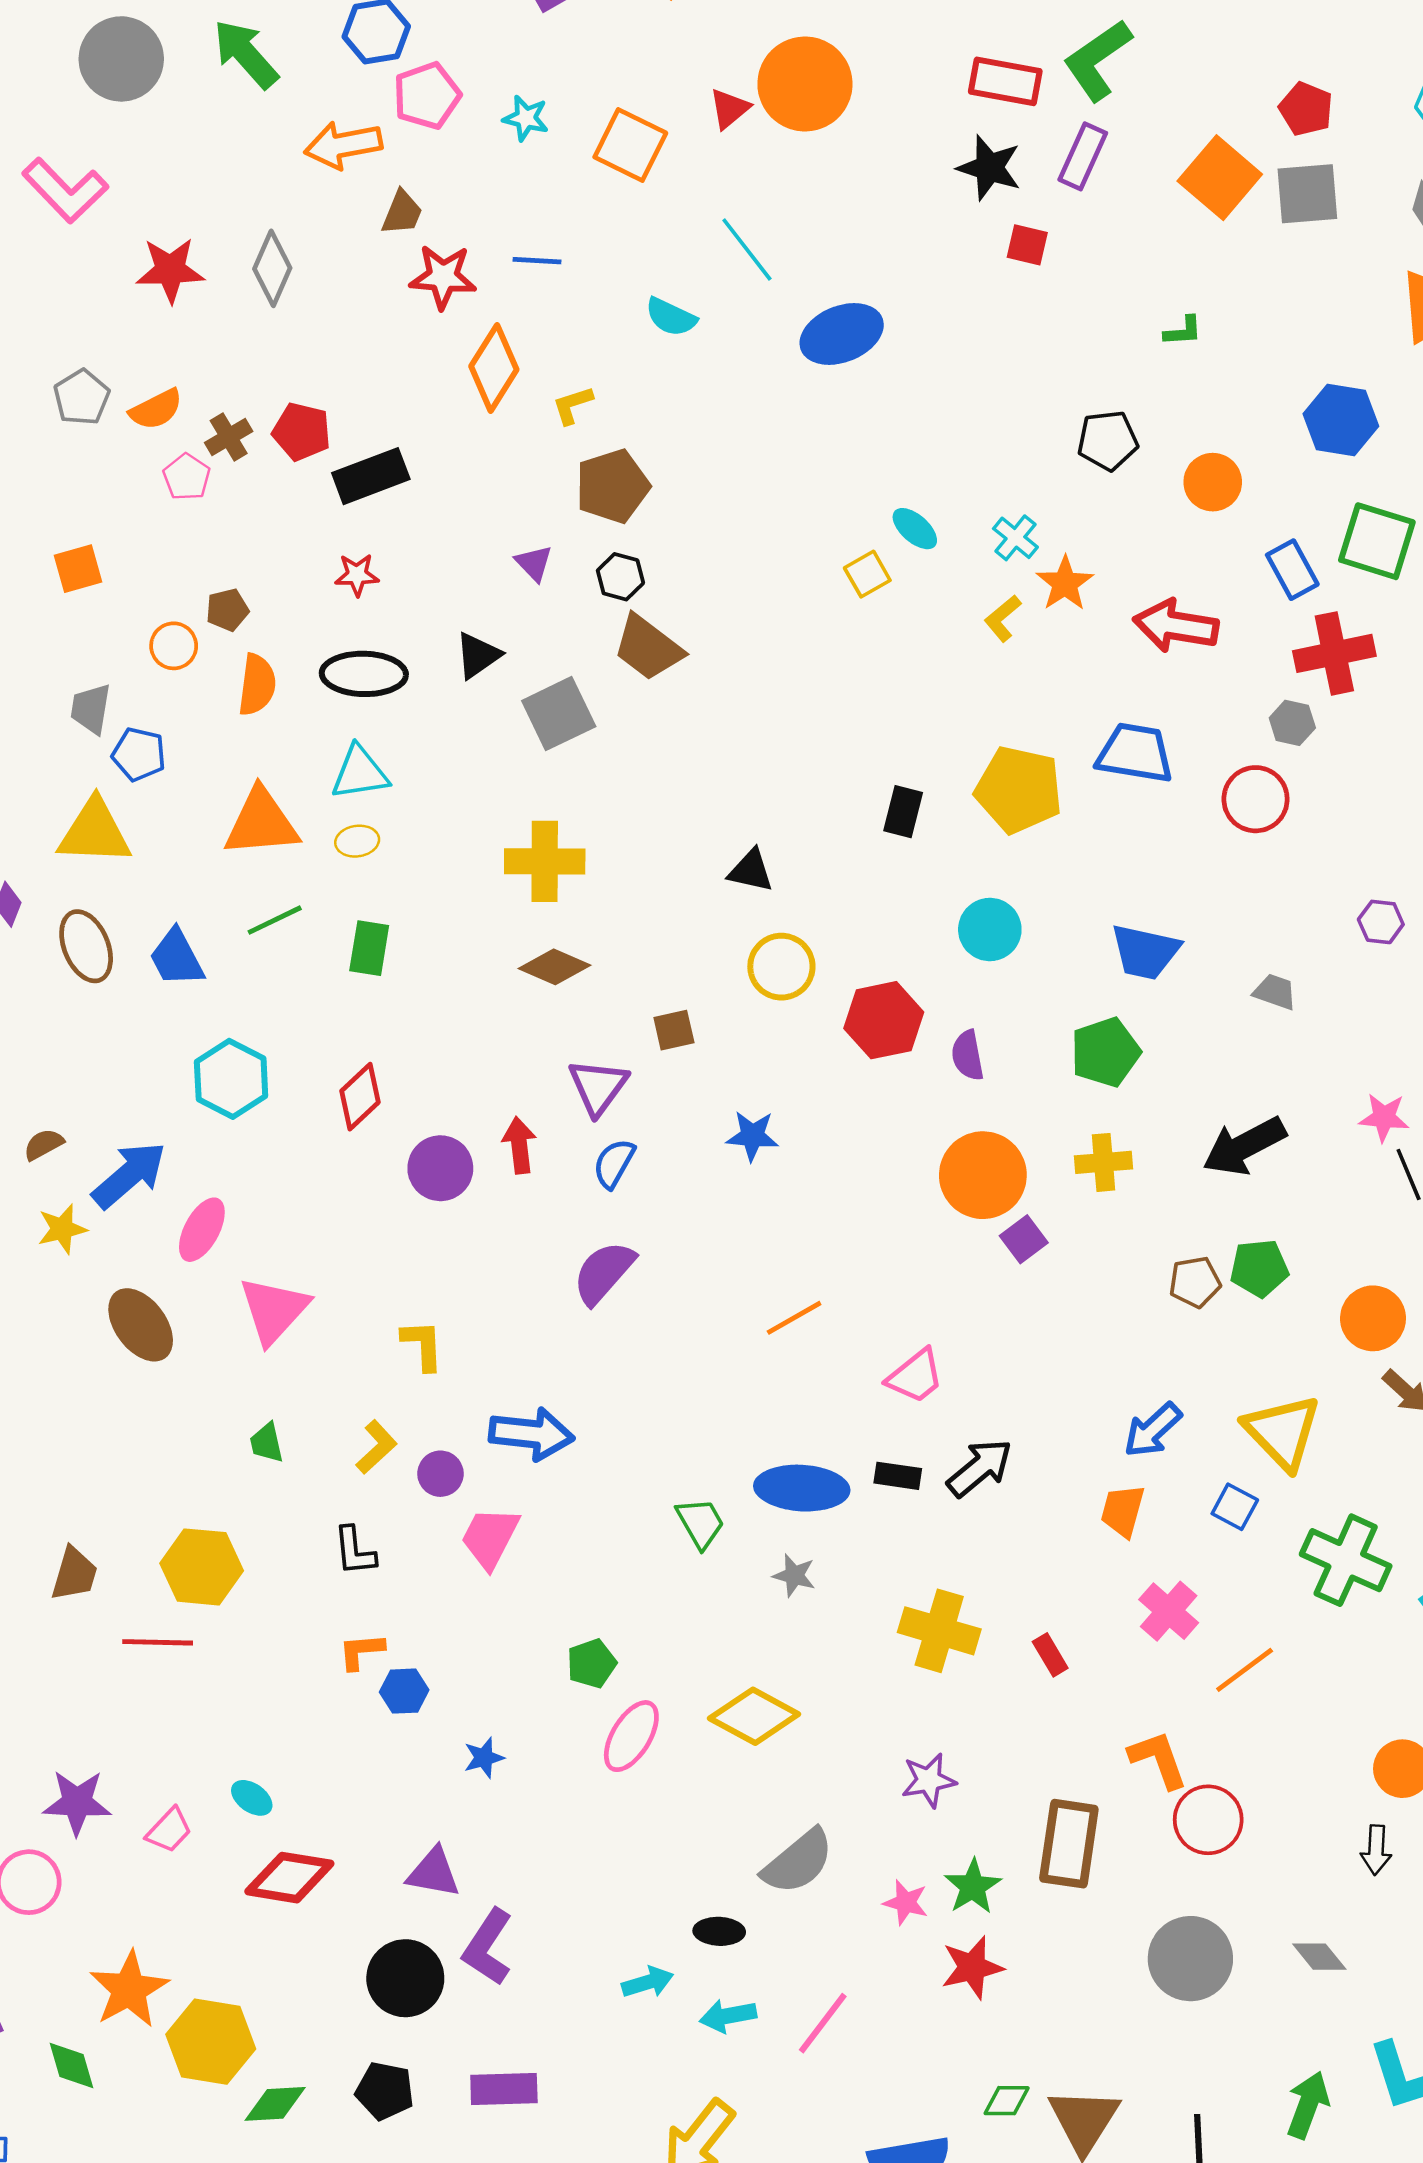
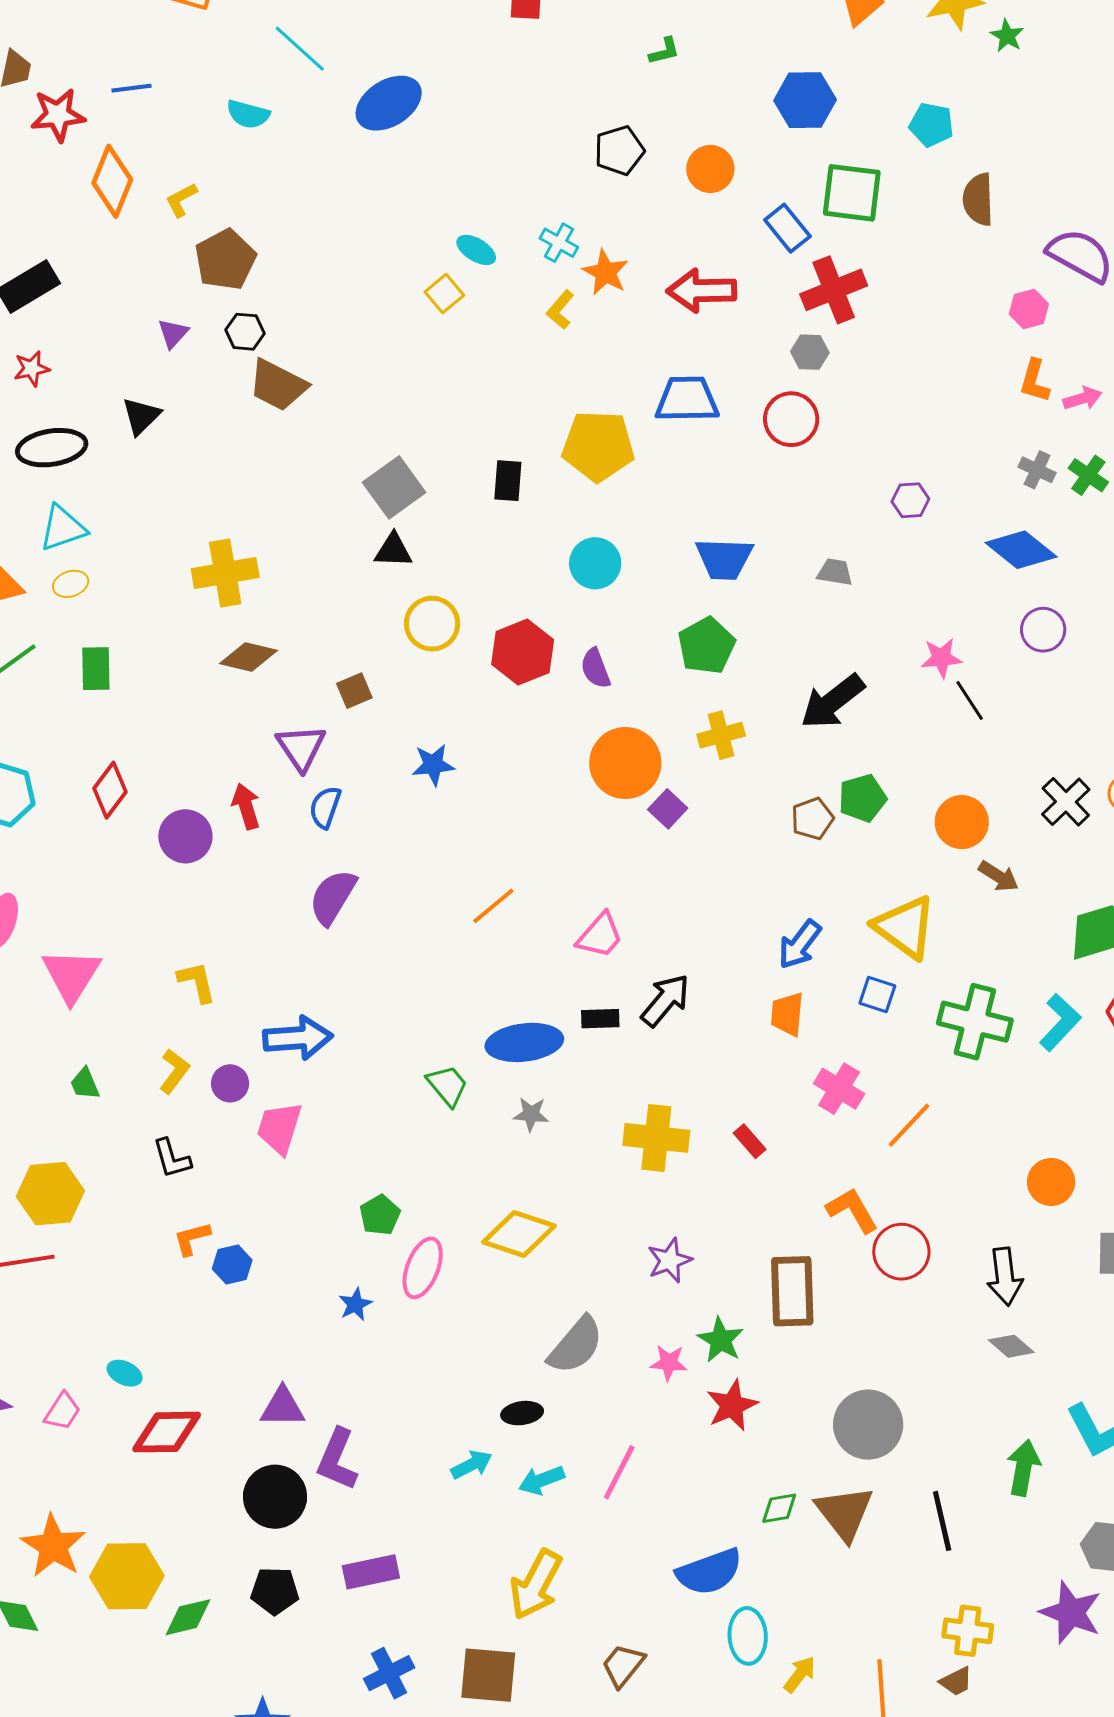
purple triangle: (534, 563) -> (173, 333), turned 36
gray square: (559, 714) -> (394, 487), moved
blue star: (484, 1758) -> (355, 1304), moved
black arrow: (1376, 1850) -> (1005, 1276), moved, size x1.4
gray circle: (1190, 1959) -> (868, 1425), moved

